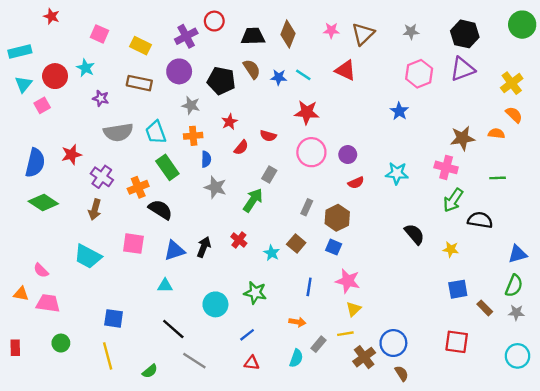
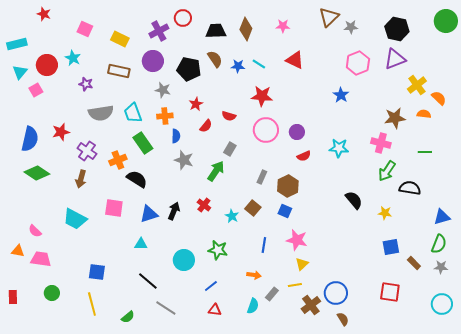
brown triangle: (363, 34) -> (329, 17), moved
yellow cross: (512, 83) -> (417, 85), moved

